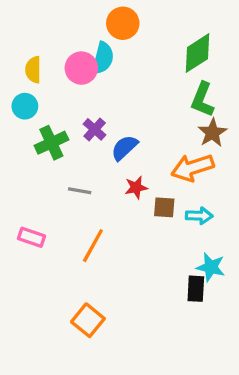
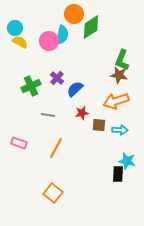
green diamond: (197, 53) -> (91, 27), moved
yellow semicircle: (33, 70) -> (20, 42), turned 119
cyan circle: (25, 106) -> (15, 28), moved
brown star: (212, 133) -> (119, 75), moved, turned -30

